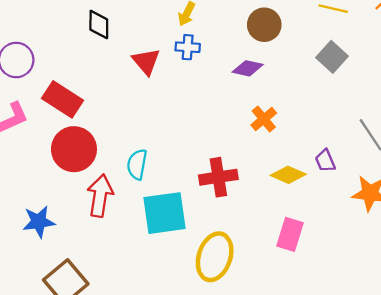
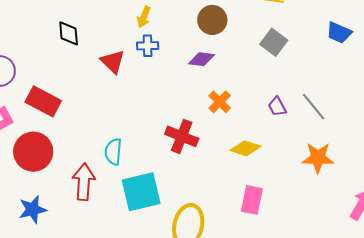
red circle: (74, 149) -> (33, 152), moved
purple trapezoid: (325, 161) -> (277, 107), moved
red cross: (218, 177) -> (182, 136), moved, turned 36

